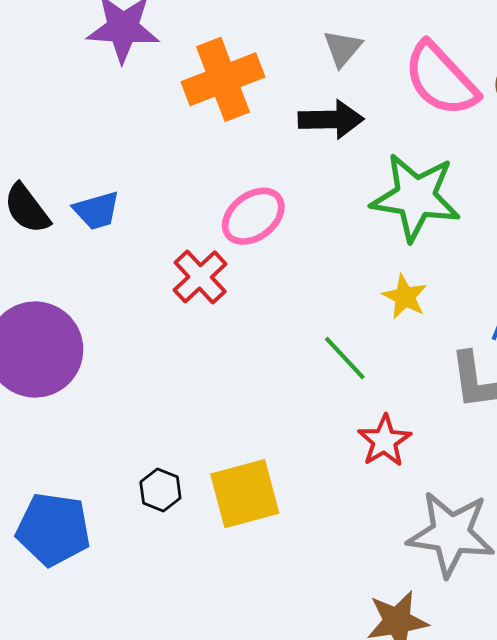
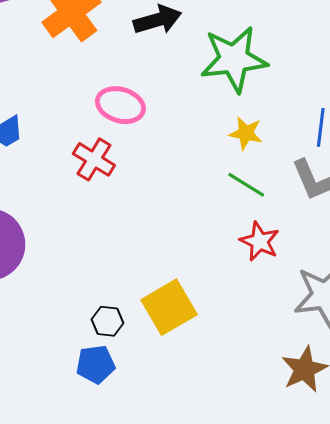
pink ellipse: (253, 216) -> (120, 105), turned 69
green line: (345, 358) -> (246, 185), moved
blue pentagon: (53, 529) -> (96, 364), moved, size x0.7

